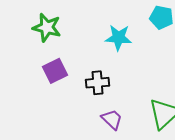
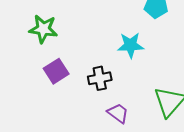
cyan star: (119, 38) -> (131, 45), moved

